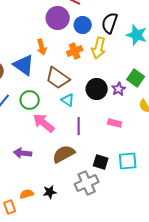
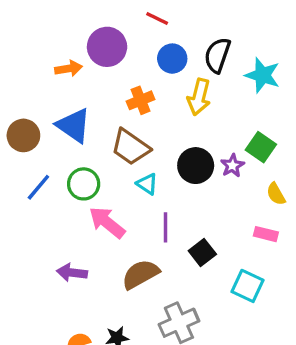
purple circle: (58, 18) -> (107, 47), moved
orange arrow: (42, 47) -> (69, 69), moved, turned -84
orange cross: (75, 51) -> (140, 100), moved
pink rectangle: (115, 123) -> (266, 234), moved
cyan square: (128, 161) -> (247, 286), turned 30
black square: (101, 162) -> (202, 252), moved, turned 35

